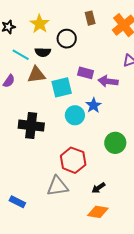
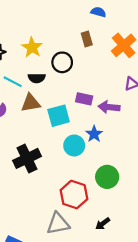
black cross: (31, 126) -> (27, 158), turned -30
green circle: (115, 143) -> (107, 177), moved

